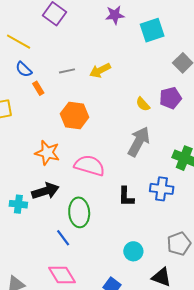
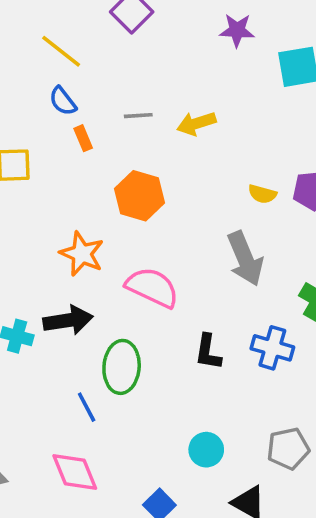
yellow semicircle: (143, 104) -> (262, 194), turned -42
gray arrow: (139, 142) -> (245, 259), turned 120

